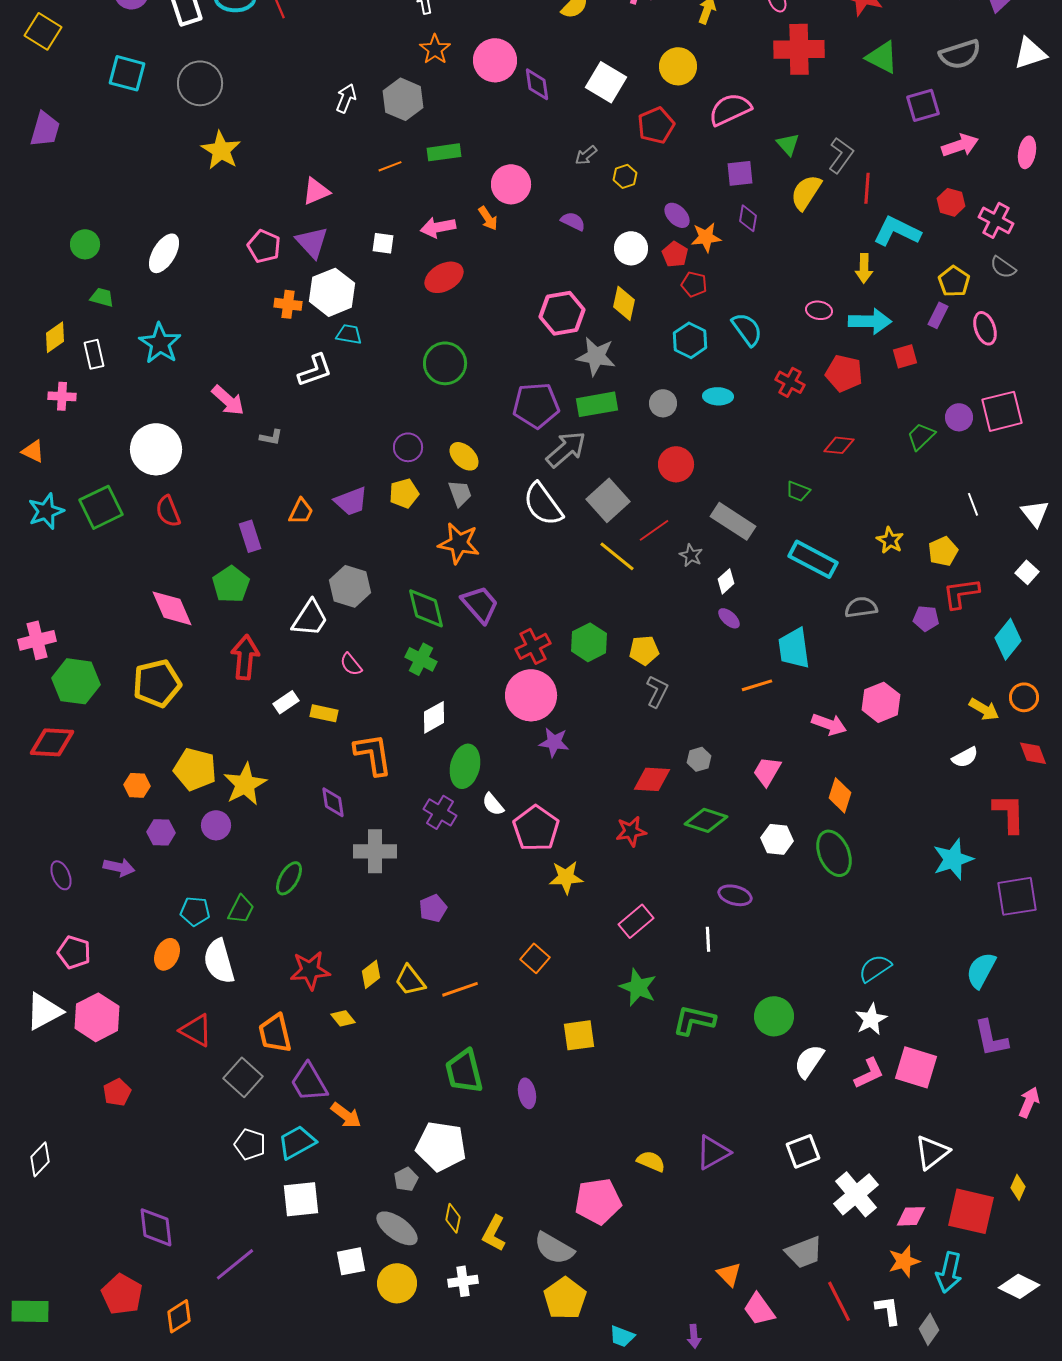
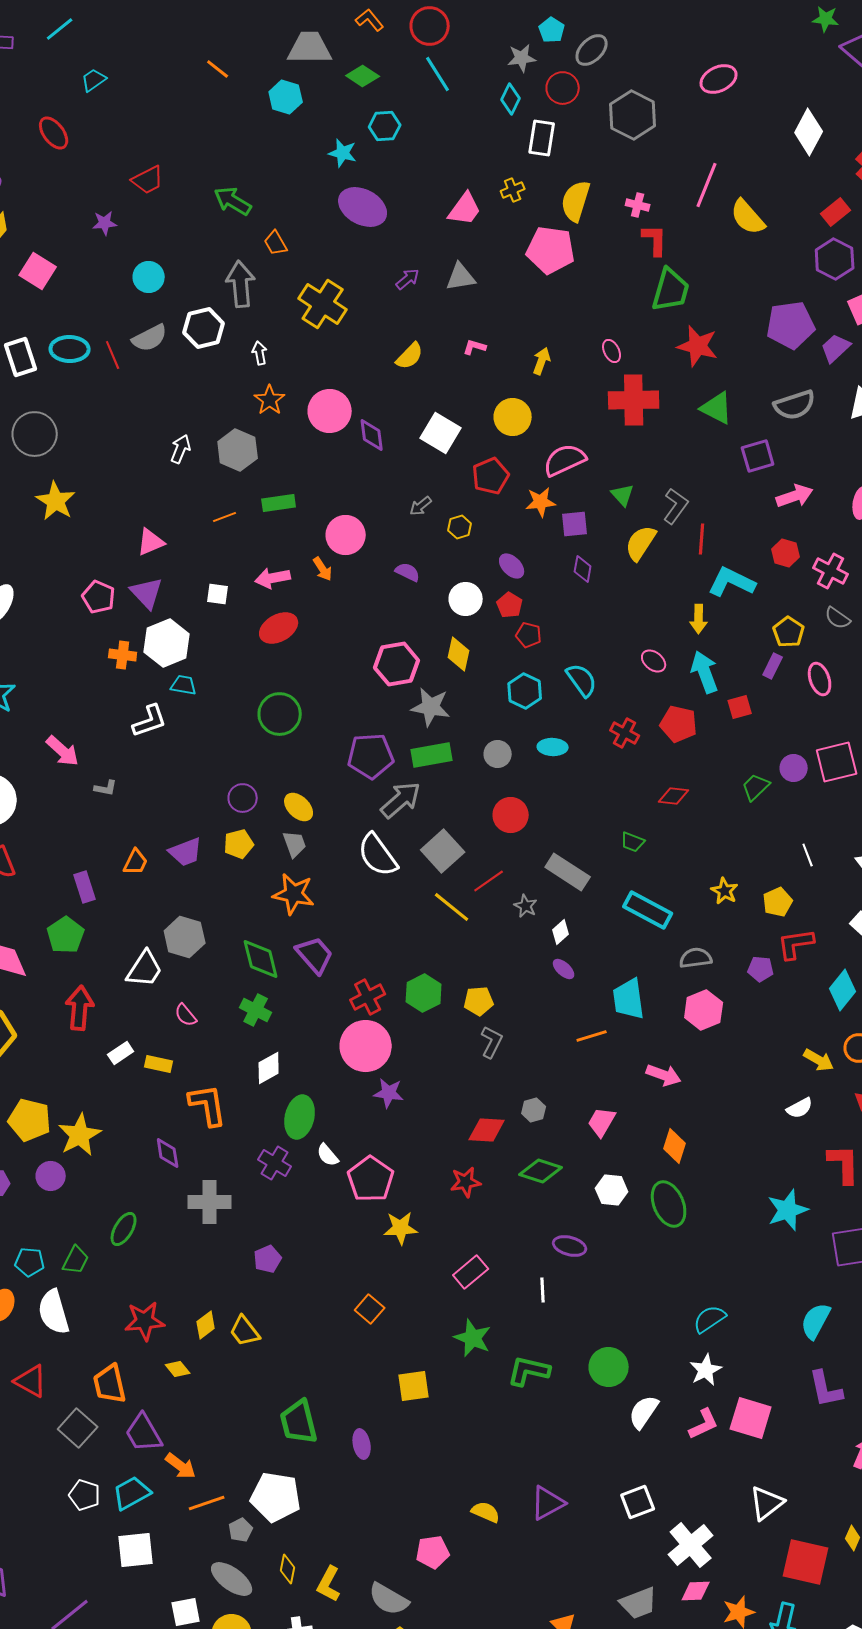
orange star: (706, 237) -> (541, 502), moved
pink ellipse: (819, 310) -> (654, 661), turned 30
cyan arrow: (870, 321) -> (705, 672), turned -111
pink hexagon: (881, 702) -> (704, 1010), moved
orange line: (460, 989) -> (207, 1503), moved
pink pentagon: (598, 1201) -> (433, 1552), size x0.7
pink diamond: (911, 1216) -> (696, 1591), moved

